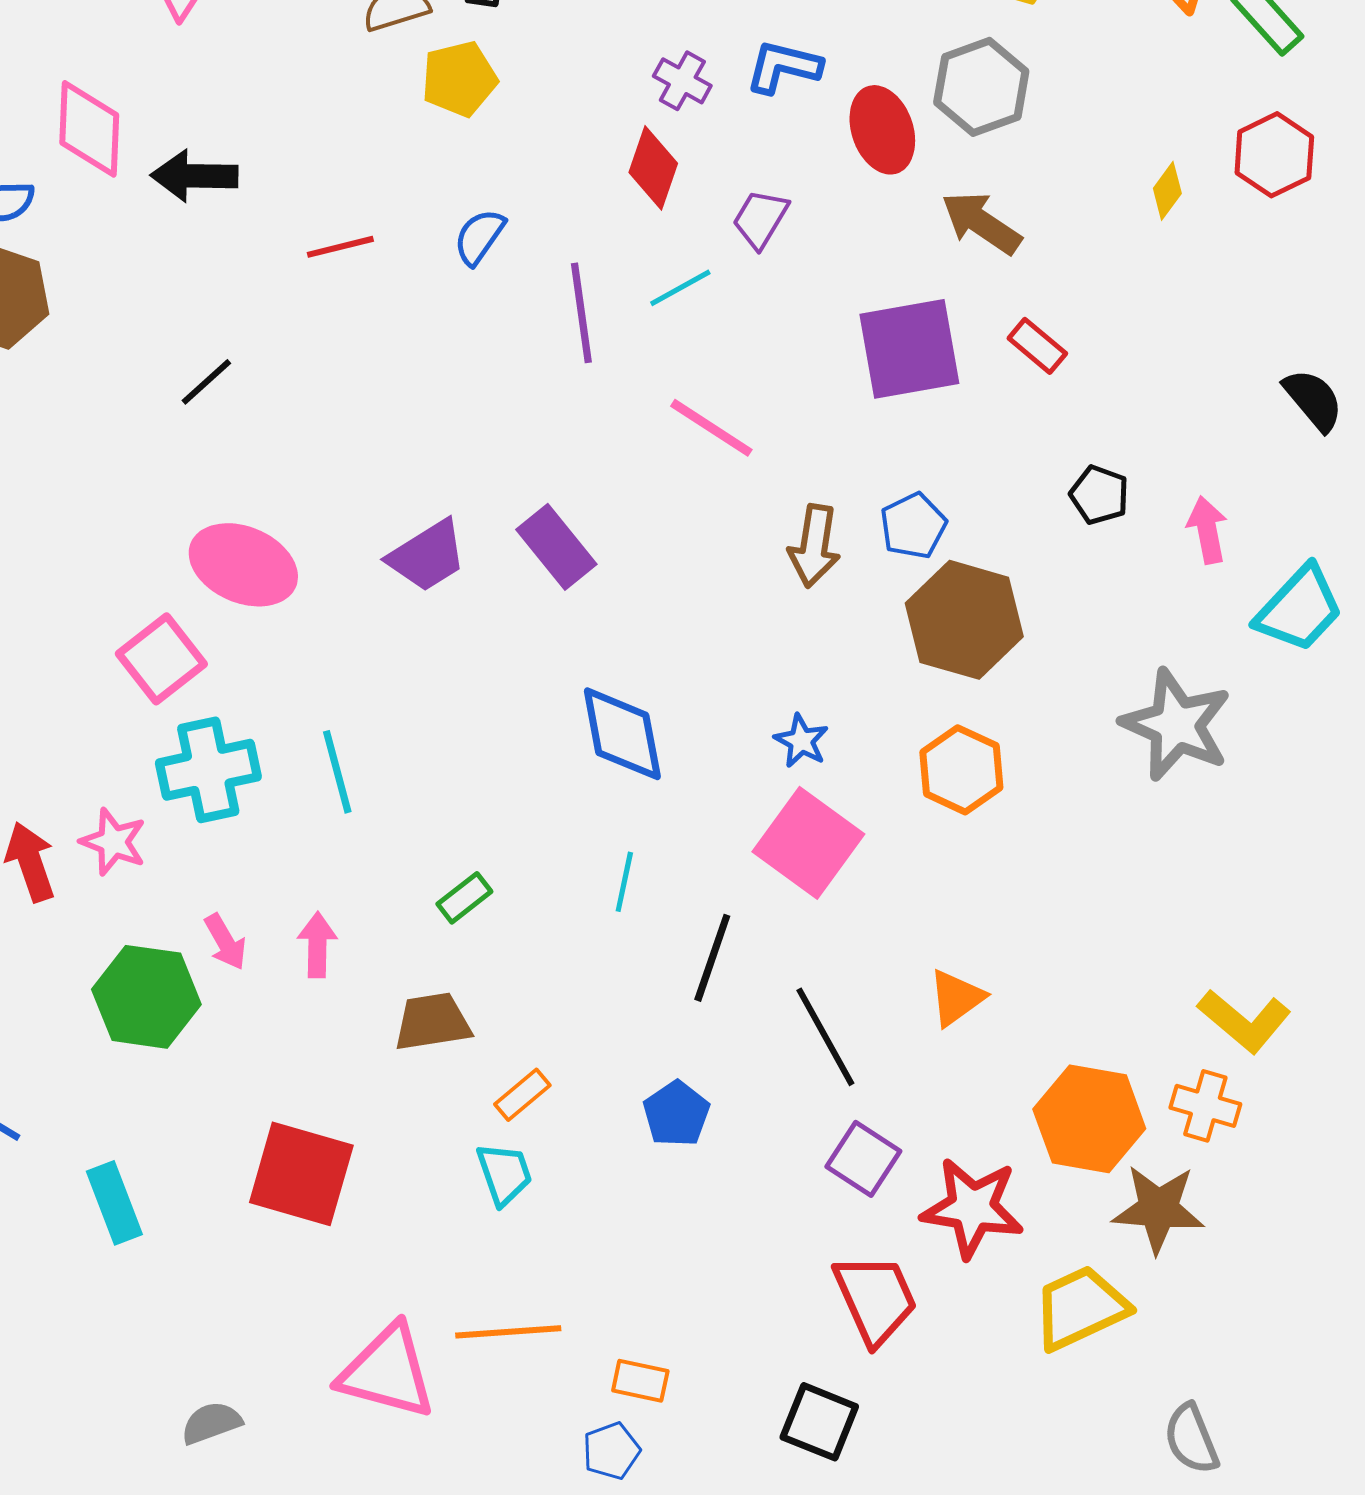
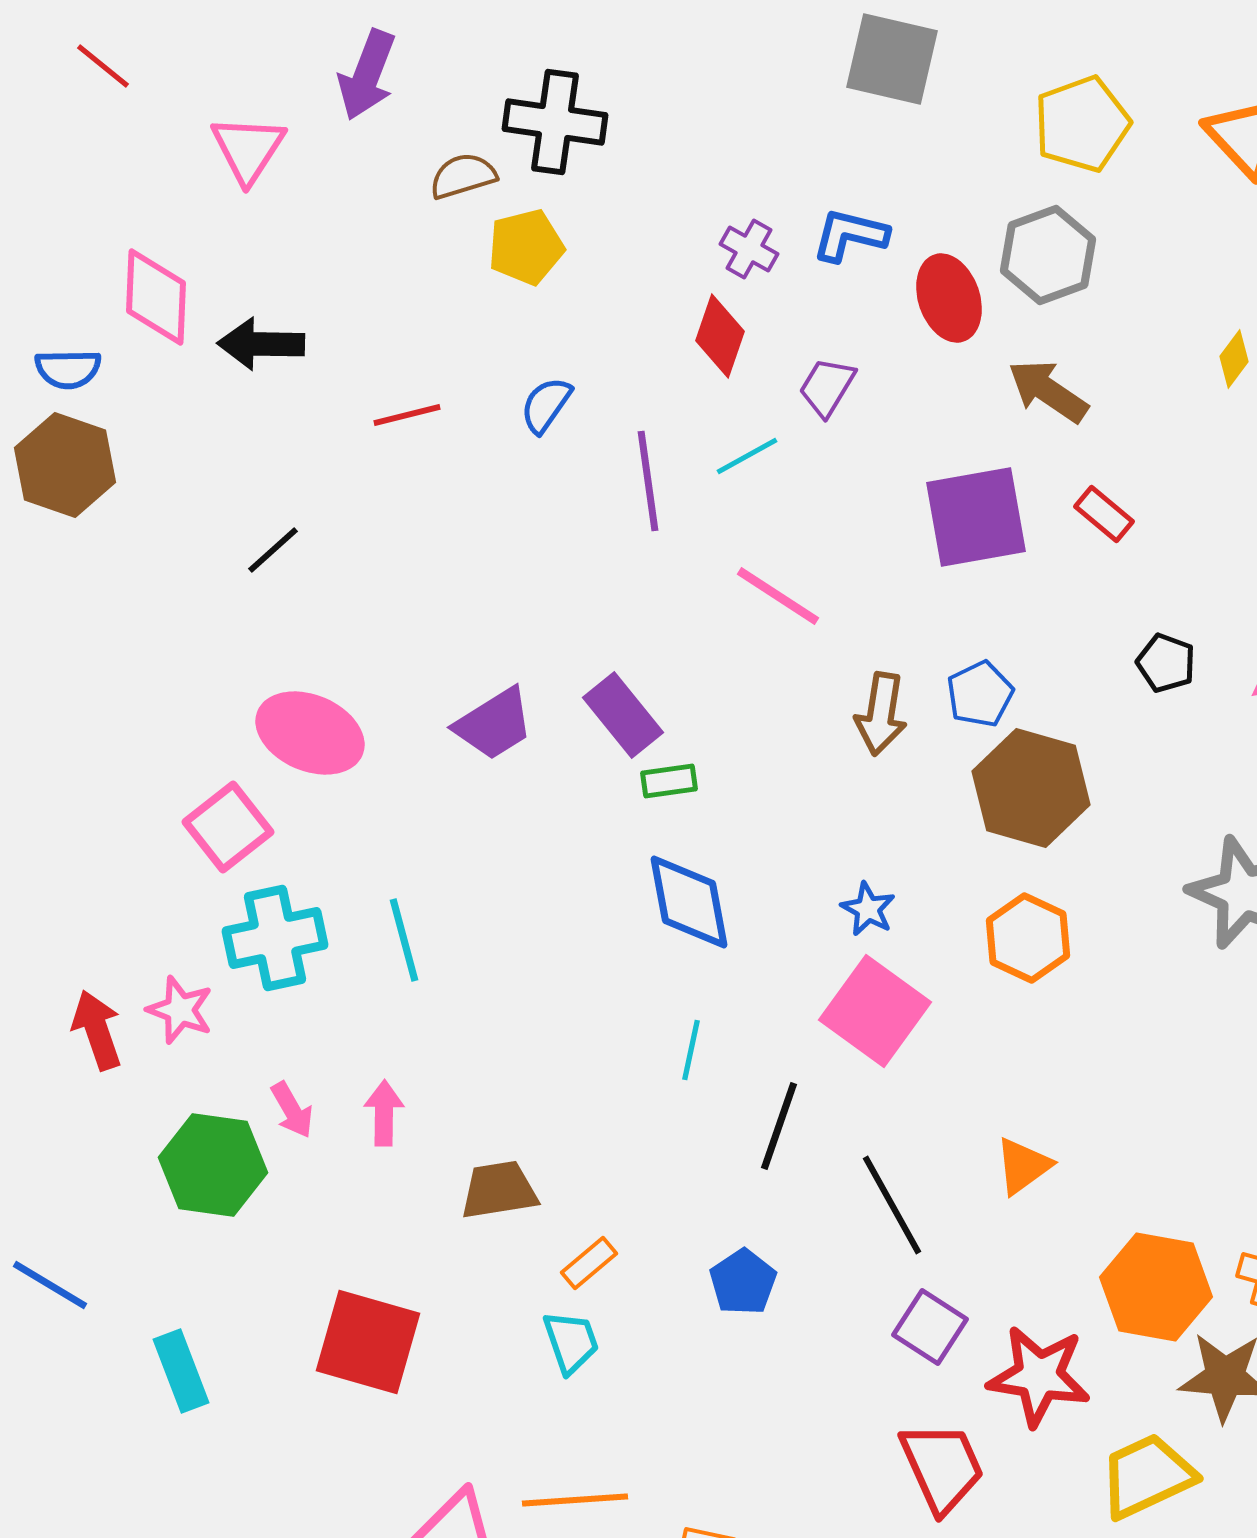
green rectangle: (464, 898) -> (669, 781), moved, turned 30

